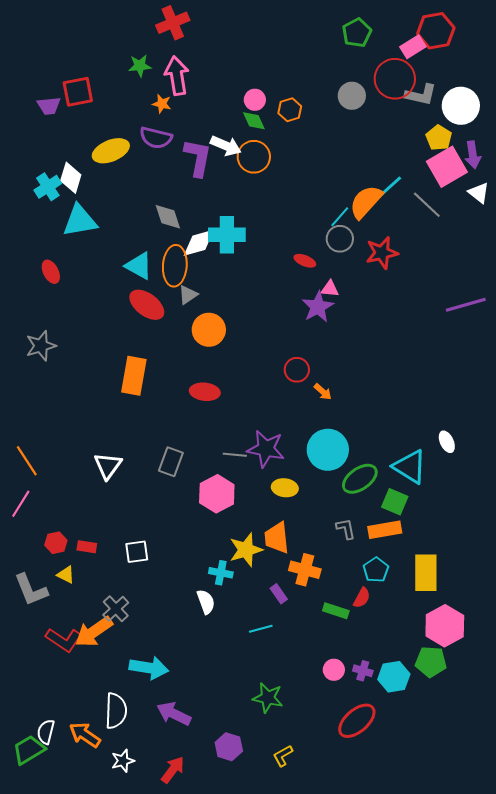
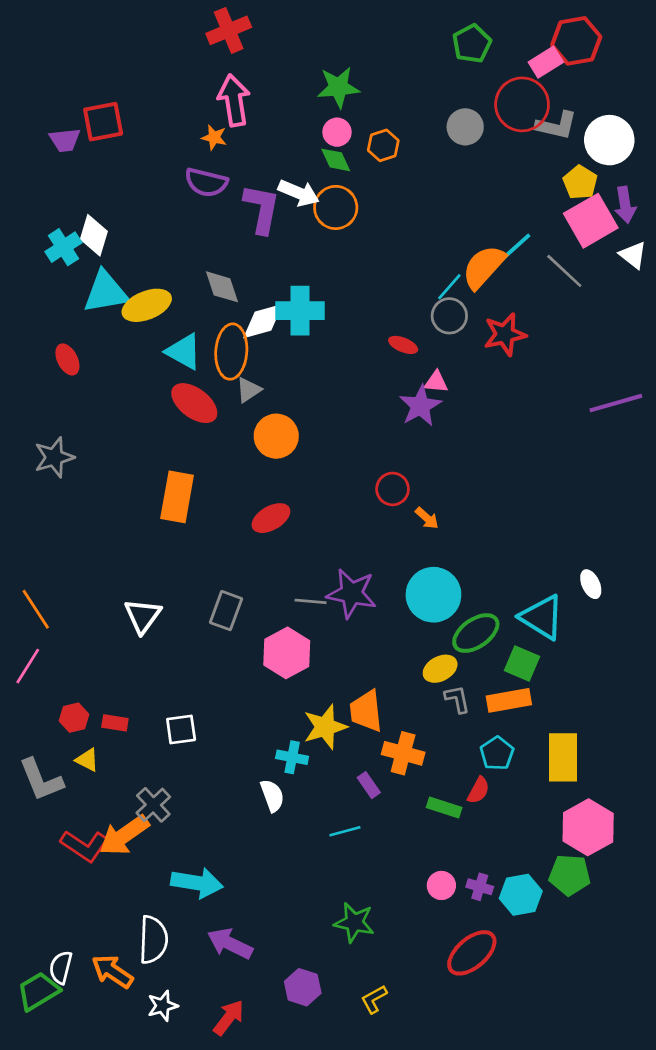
green star: (140, 66) -> (338, 87), moved, size x1.4
yellow ellipse: (111, 151) -> (147, 305), moved
red ellipse: (205, 392) -> (271, 518), turned -36
yellow ellipse: (285, 488) -> (440, 669), moved, turned -35

